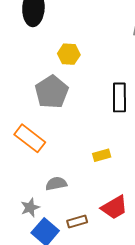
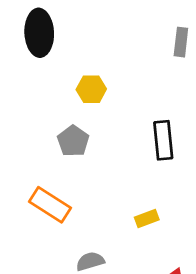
gray pentagon: (52, 92) -> (73, 141), size x0.7

